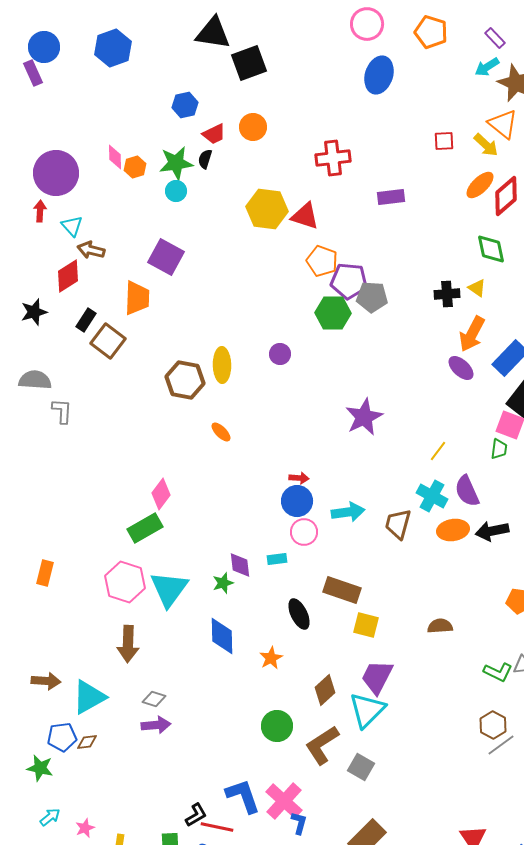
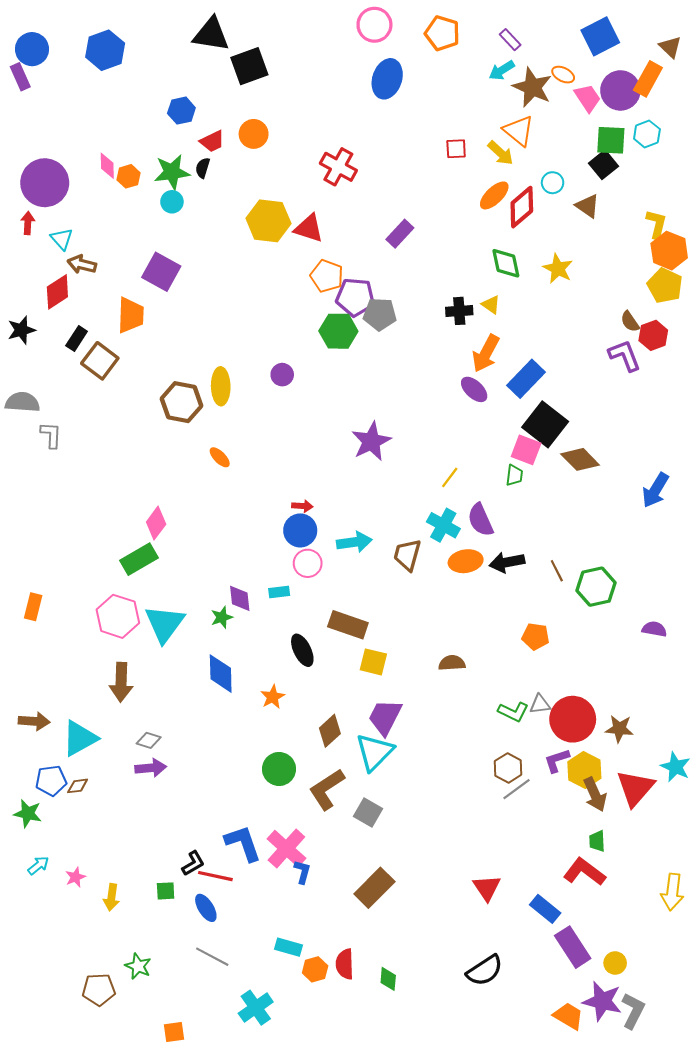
red cross: (333, 158) -> (338, 167), turned 36
purple rectangle: (391, 197) -> (400, 234), moved, turned -40

